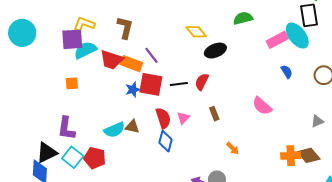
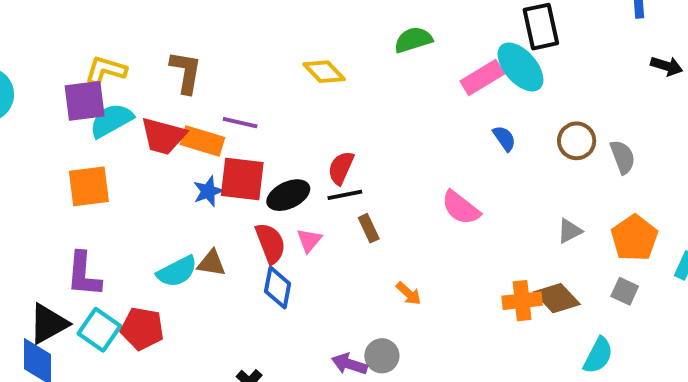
black ellipse: (215, 51) -> (288, 195), moved
purple line: (151, 55) -> (240, 123), turned -36
orange square: (72, 83) -> (89, 186), size x1.6
black line: (179, 84) -> (345, 195), moved

